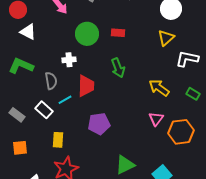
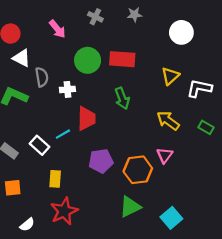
red rectangle: (118, 33) -> (122, 59), size x1.6
yellow triangle: (166, 38) -> (170, 76), moved
gray semicircle: (51, 81) -> (42, 77), moved
orange hexagon: (181, 132) -> (138, 170), moved

